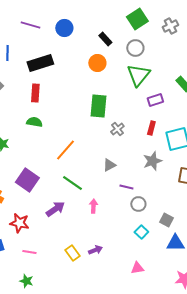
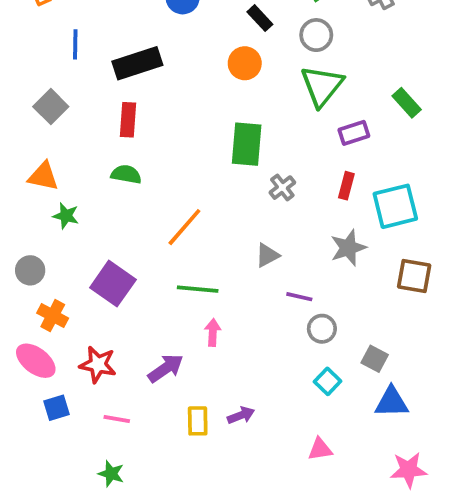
green line: (72, 183) -> (198, 289), turned -30
pink arrow: (93, 206) -> (213, 332), moved
purple arrow: (55, 209) -> (166, 368), moved
yellow rectangle: (72, 253) -> (198, 421), turned 35

